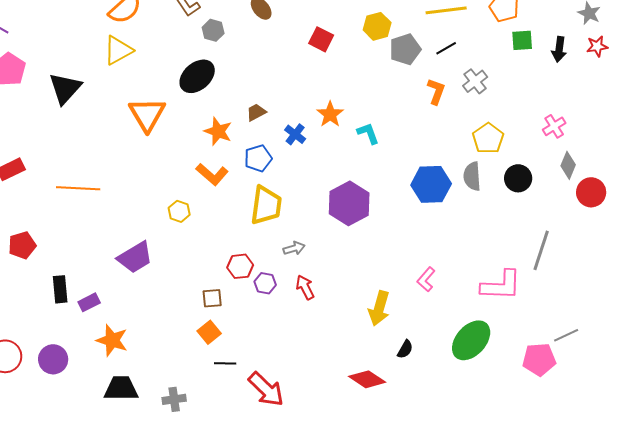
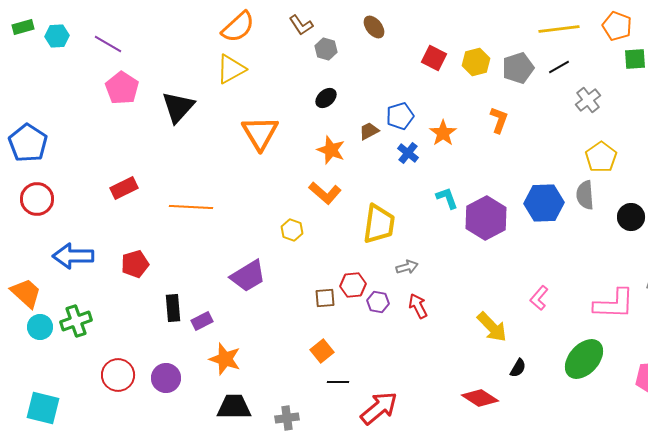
yellow hexagon: (377, 26) -> (476, 62), moved
black ellipse: (197, 76) -> (326, 98), moved, size x0.6
orange L-shape: (436, 91) -> (499, 120), moved
cyan L-shape: (368, 133) -> (447, 198), moved
blue pentagon: (258, 158) -> (400, 116), moved
black circle: (518, 178) -> (631, 217), moved
purple hexagon: (349, 203) -> (486, 218), moved
brown square: (212, 298) -> (325, 298), moved
yellow arrow: (379, 308) -> (492, 327), turned -60
red arrow: (266, 389) -> (379, 408), turned -84

